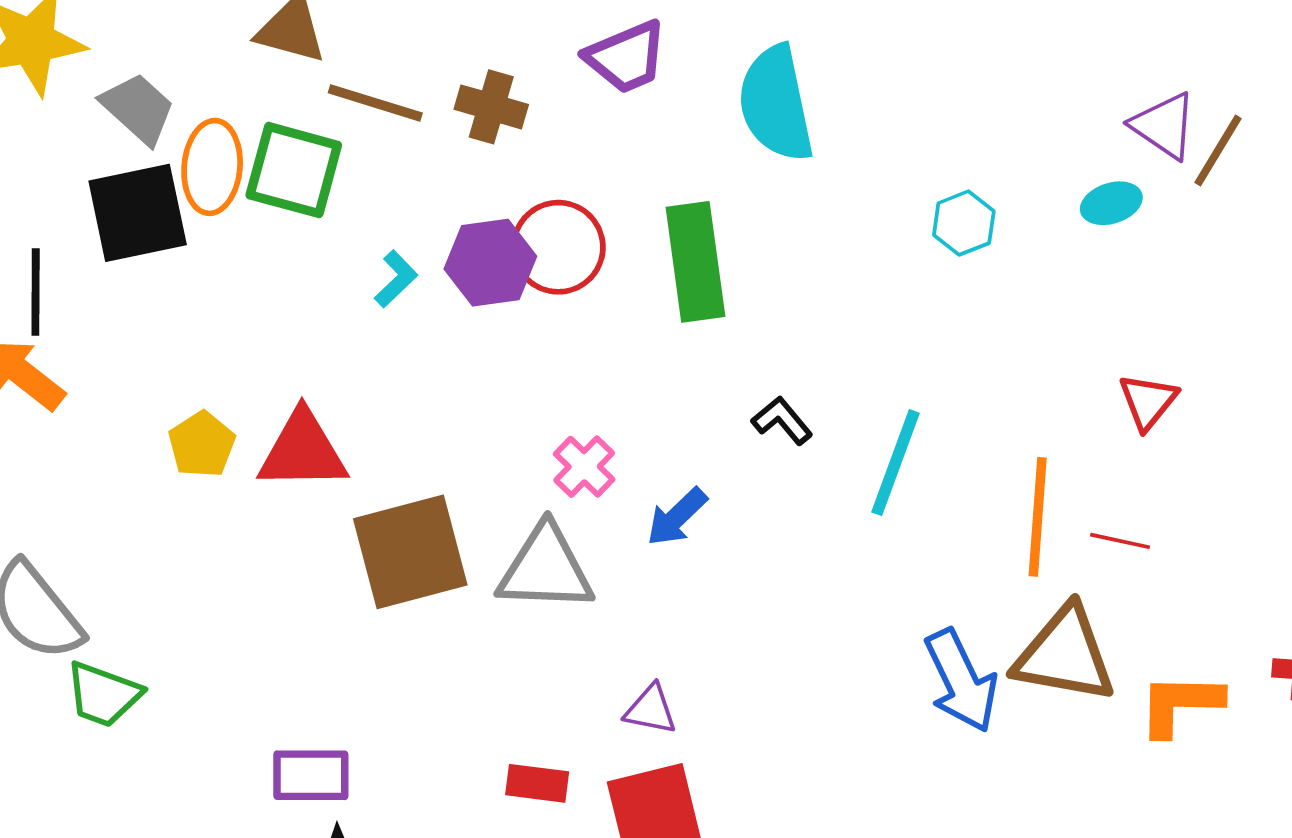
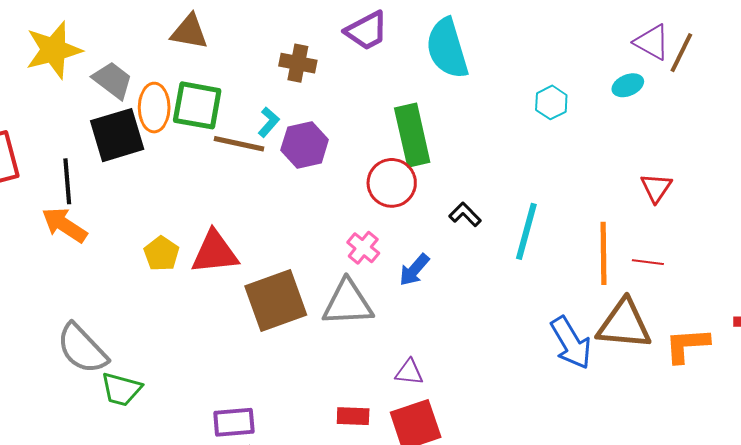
brown line: (375, 103) -> (239, 144), moved
red circle: (558, 247) -> (392, 183), moved
cyan L-shape: (396, 279) -> (269, 122), moved

